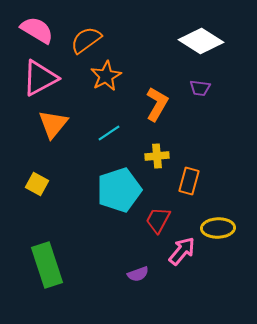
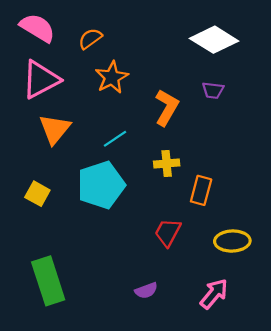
orange semicircle: (86, 40) -> (90, 39), size x0.7
cyan pentagon: (119, 190) -> (101, 185), moved
pink arrow: (182, 251) -> (214, 294), moved

